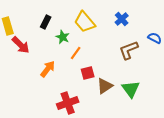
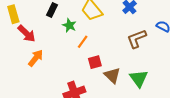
orange arrow: (48, 69) -> (36, 58), moved
brown triangle: (105, 86) -> (112, 75), turned -42

